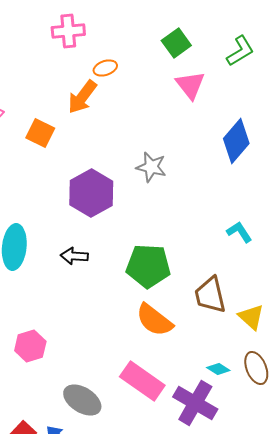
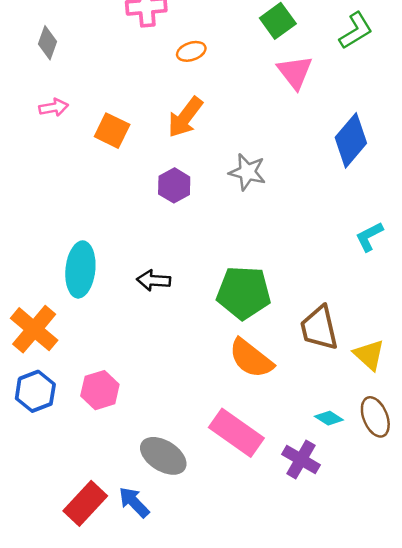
orange arrow: (82, 97) -> (185, 117), moved
purple hexagon: (91, 193) -> (174, 185), moved, size x0.6
cyan L-shape: (239, 232) -> (369, 237), moved, turned -84
purple cross: (195, 403) -> (301, 460), size x0.7

